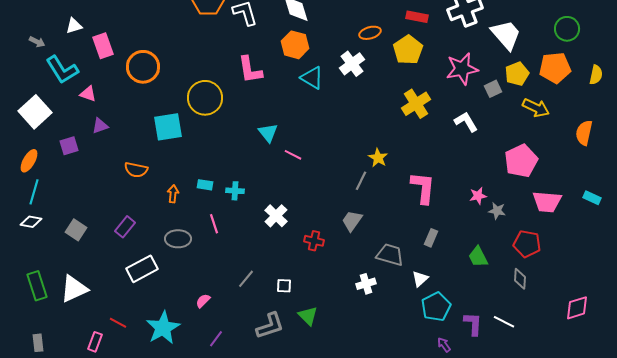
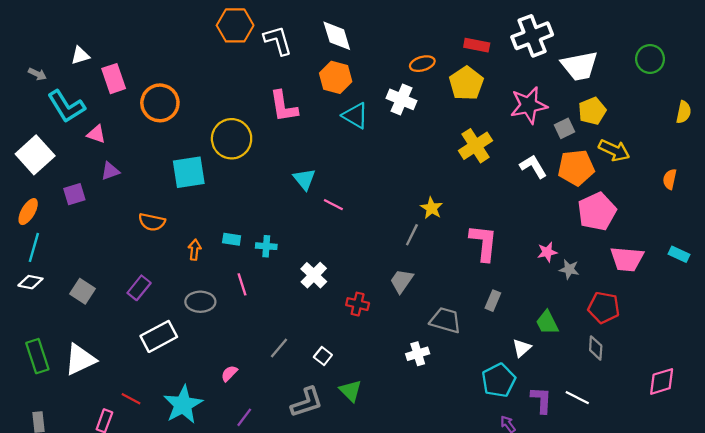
white trapezoid: (506, 35) -> (580, 66), turned 120
white cross: (352, 64) -> (402, 99), turned -30
orange pentagon: (555, 68) -> (576, 168), moved
orange semicircle: (584, 133) -> (670, 179), size x0.7
white triangle: (420, 279) -> (522, 348), moved
white square: (284, 286) -> (323, 356), turned 35

